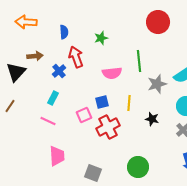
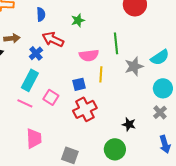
red arrow: (76, 57) -> (53, 39), turned -45
cyan rectangle: (53, 98) -> (30, 80), size x1.5
yellow line: (129, 103) -> (101, 74), moved
pink square: (84, 115) -> (51, 97), moved, turned -35
black star: (152, 119) -> (129, 124), moved

